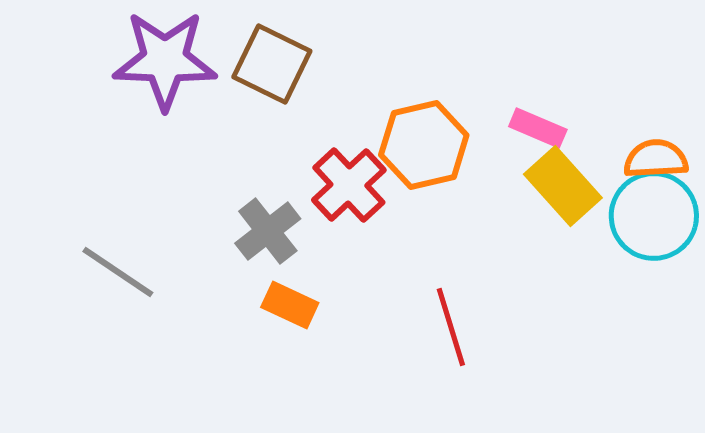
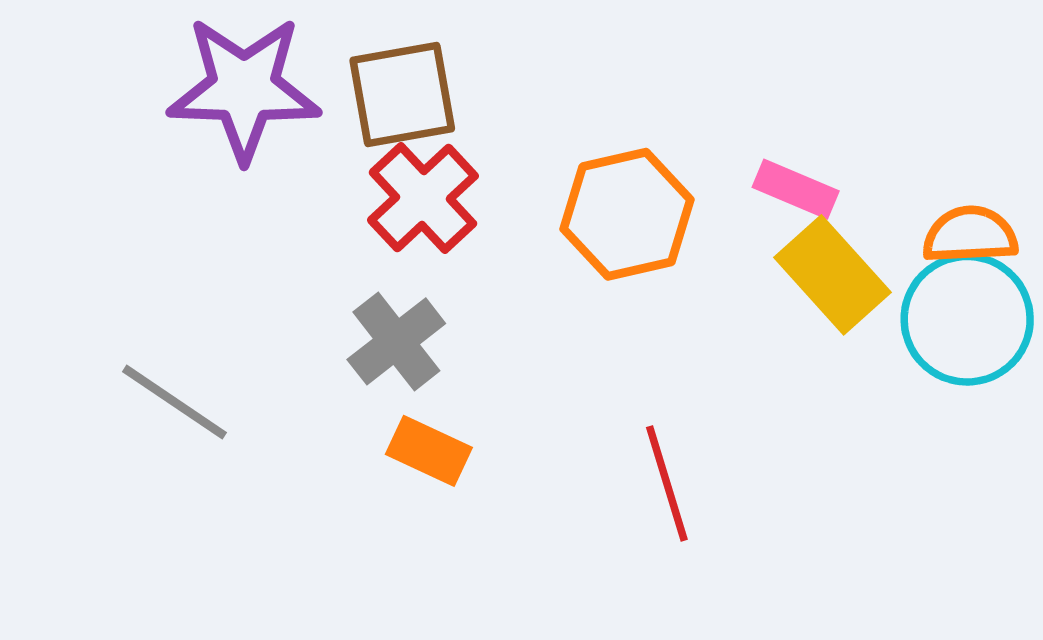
brown square: (272, 64) -> (402, 94), turned -36
red cross: (349, 185) -> (423, 198), moved

